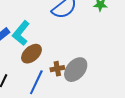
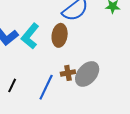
brown ellipse: (31, 54) -> (60, 35), moved, turned -40

